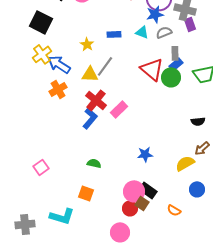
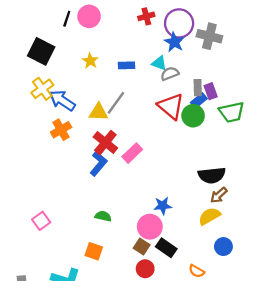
blue star: (155, 14) -> (174, 42), turned -30
purple rectangle: (190, 24) -> (211, 91), moved
gray semicircle: (164, 32) -> (170, 74), moved
yellow star: (87, 44) -> (90, 61), moved
black semicircle: (198, 121) -> (212, 175), moved, size x1.6
brown arrow: (202, 148) -> (219, 195), moved
pink circle: (134, 191) -> (150, 227), moved
brown square: (142, 203) -> (142, 247), moved

